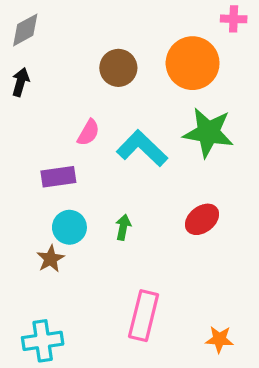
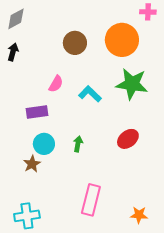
cyan L-shape: (142, 148) -> (90, 94), size x0.7

